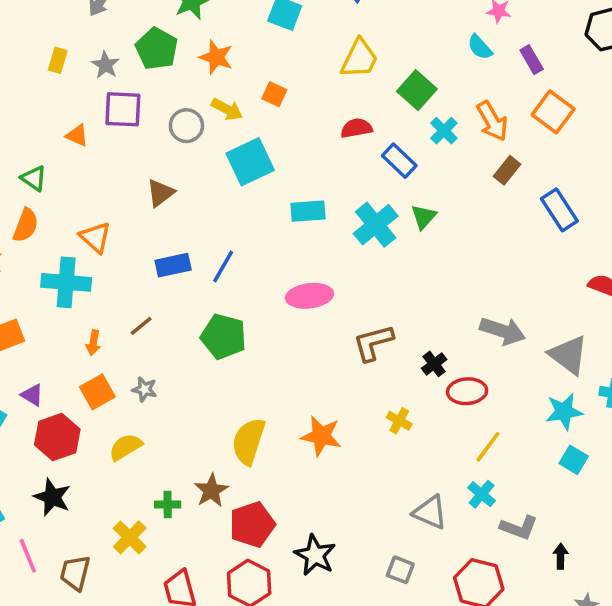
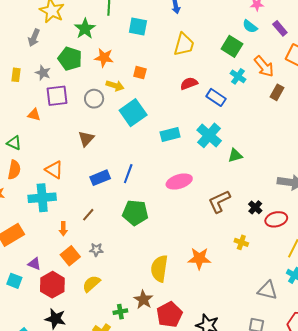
green square: (417, 90) -> (232, 46), moved
green triangle: (424, 217) -> (235, 155), moved, turned 42

